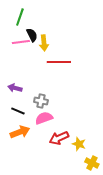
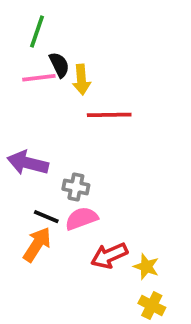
purple arrow: (15, 88) -> (28, 163), size x1.5
black line: (18, 111) -> (46, 217), moved
orange arrow: (20, 132) -> (37, 244), turned -36
yellow cross: (92, 163) -> (152, 305), moved

